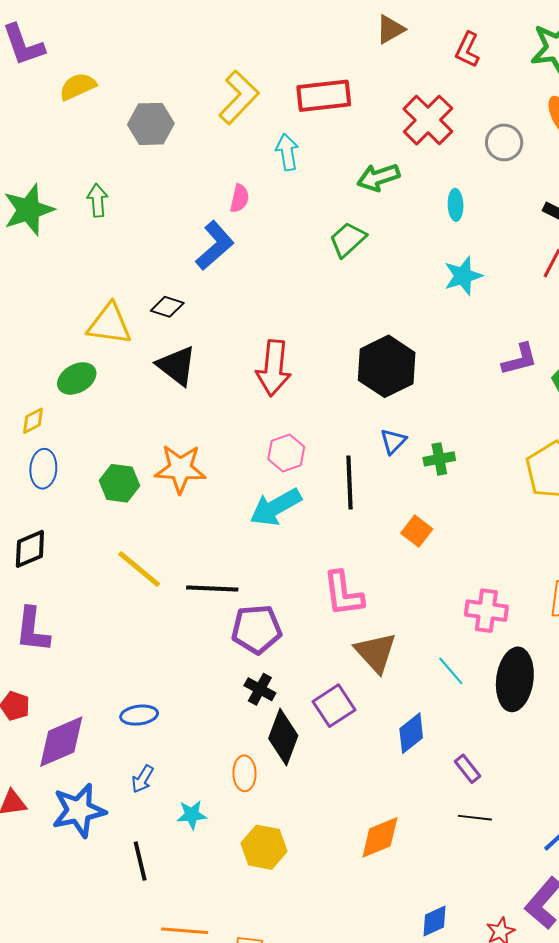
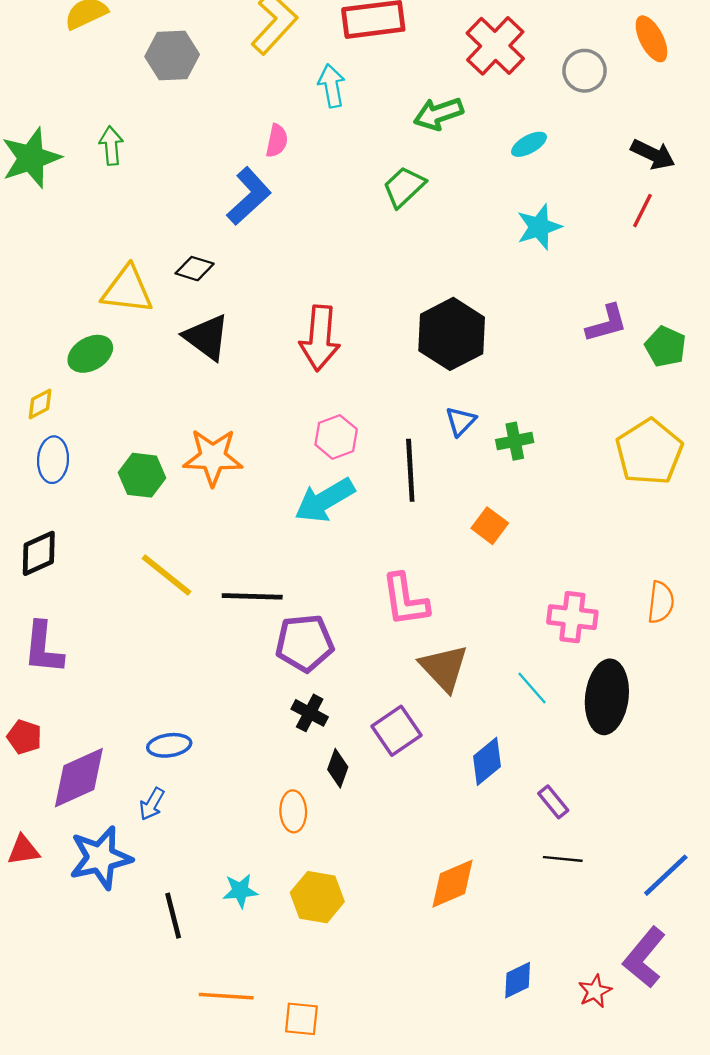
cyan ellipse: (456, 205) -> (529, 144), turned 64
black diamond: (283, 737) -> (338, 768), size x0.6
blue arrow: (143, 779) -> (152, 804), moved
cyan star: (192, 815) -> (240, 891), moved

